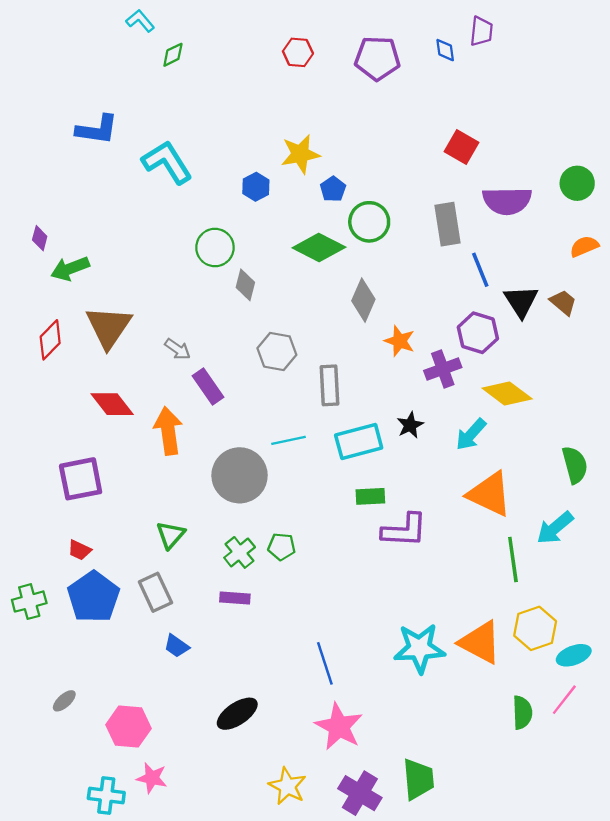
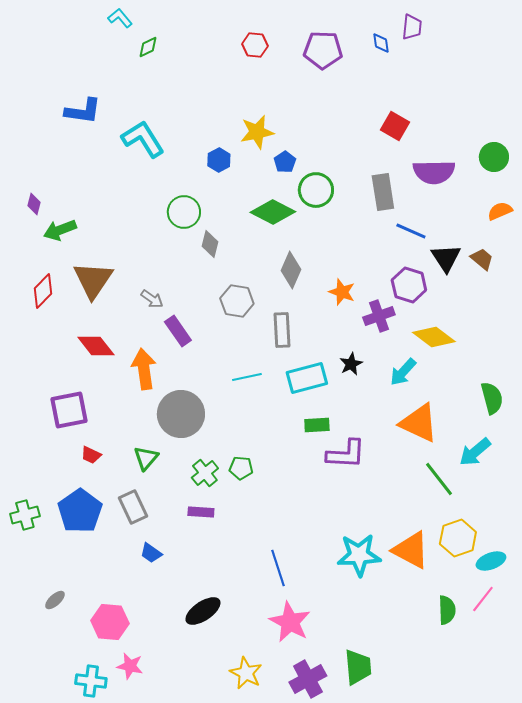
blue line: (480, 270) -> (411, 231), turned -44
gray diamond: (363, 300) -> (291, 270), moved
gray circle: (240, 475) -> (181, 414), moved
red trapezoid: (79, 550) -> (91, 455), moved
green line: (513, 559) -> (439, 479), turned -30
purple cross: (360, 793) -> (308, 679), turned 30

